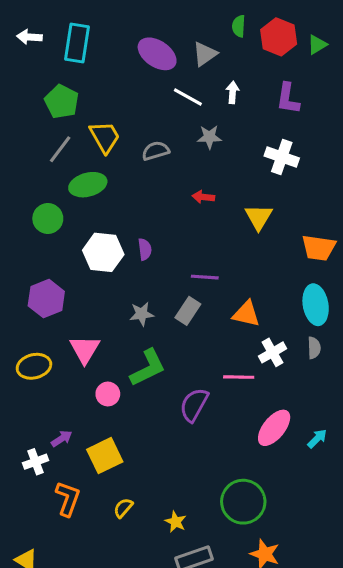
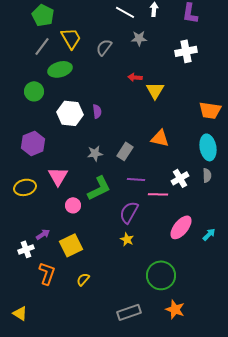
gray semicircle: (156, 151) -> (104, 47), turned -36
white cross: (282, 157) -> (186, 51), turned -30
yellow triangle: (259, 217) -> (155, 90), moved
purple line: (205, 277) -> (136, 179), moved
orange triangle: (246, 314) -> (160, 138), moved
yellow star: (176, 522) -> (127, 239), moved

